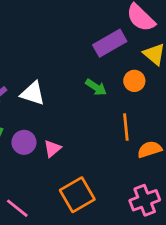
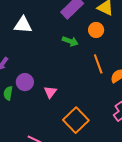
white triangle: (33, 93) -> (23, 25), moved
purple circle: (24, 142) -> (25, 82), moved

